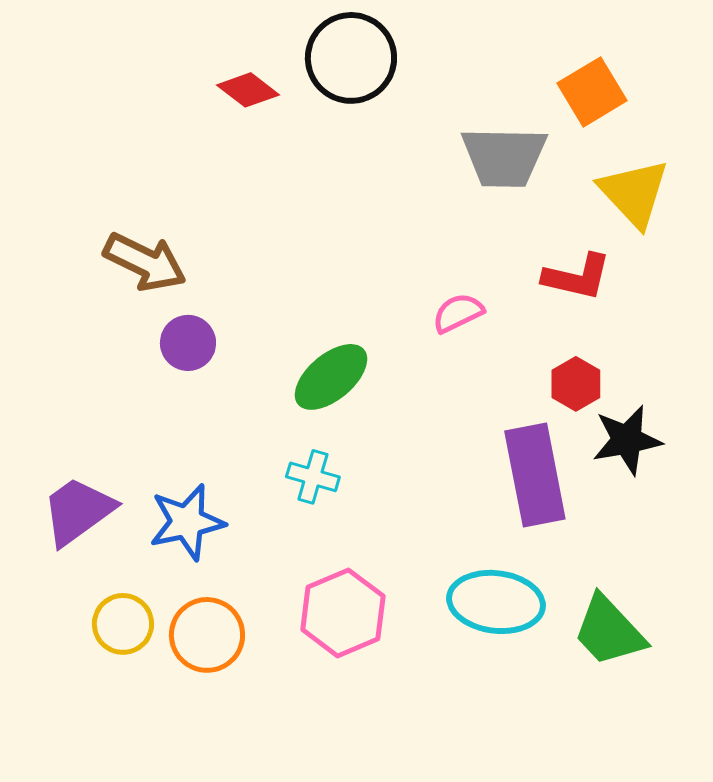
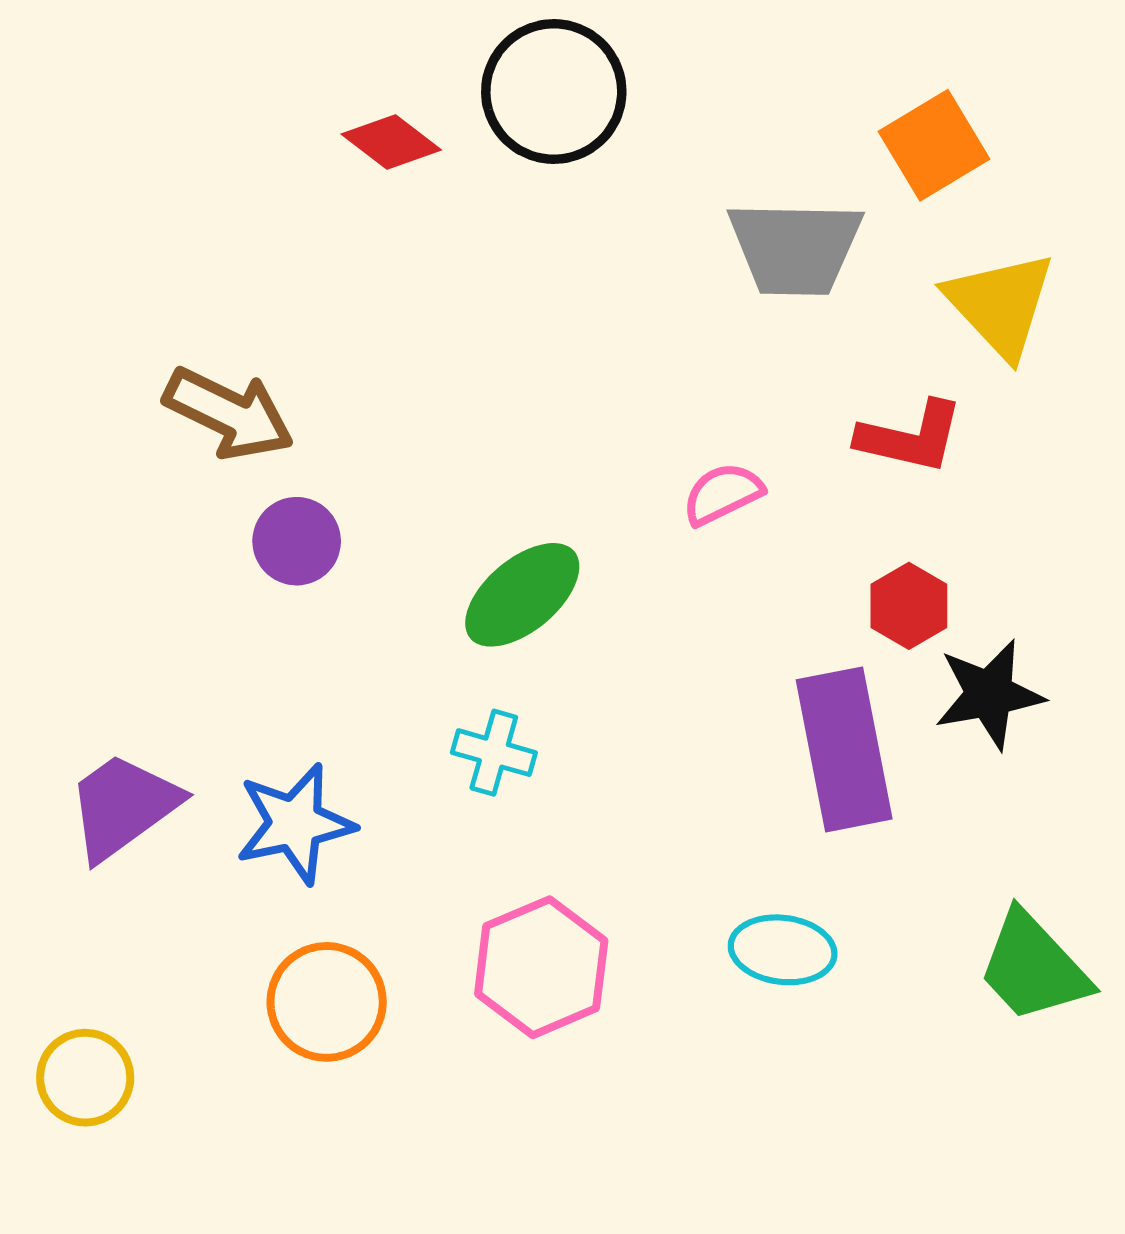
cyan ellipse: (496, 602) -> (783, 950), size x0.7
yellow circle: (123, 624) -> (85, 1078), moved
green trapezoid: (609, 631) -> (1033, 967), moved

